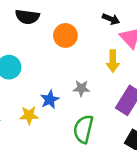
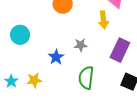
yellow star: (29, 115) -> (34, 80), moved

